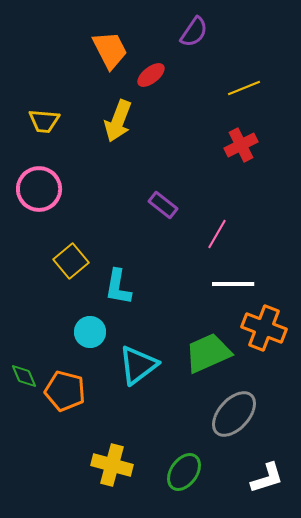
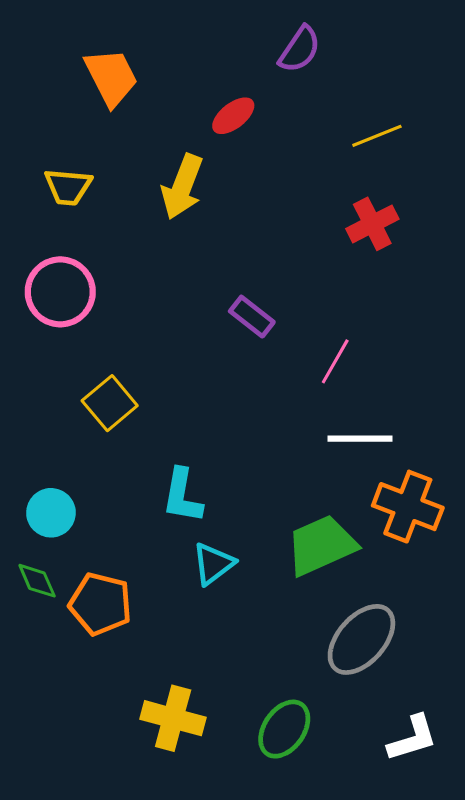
orange trapezoid: (110, 50) -> (111, 77), moved
cyan L-shape: (118, 287) -> (182, 496), moved
cyan circle: (90, 332) -> (51, 513), moved
cyan triangle: (138, 365) -> (213, 564), size x0.7

